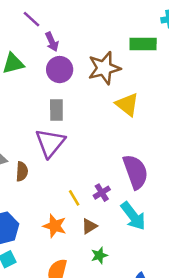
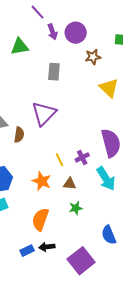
brown star: (104, 68) -> (93, 57), size x0.6
purple circle: (60, 70) -> (76, 33), moved
gray rectangle: (56, 110) -> (54, 72), moved
brown triangle: (89, 226) -> (70, 184), turned 32

